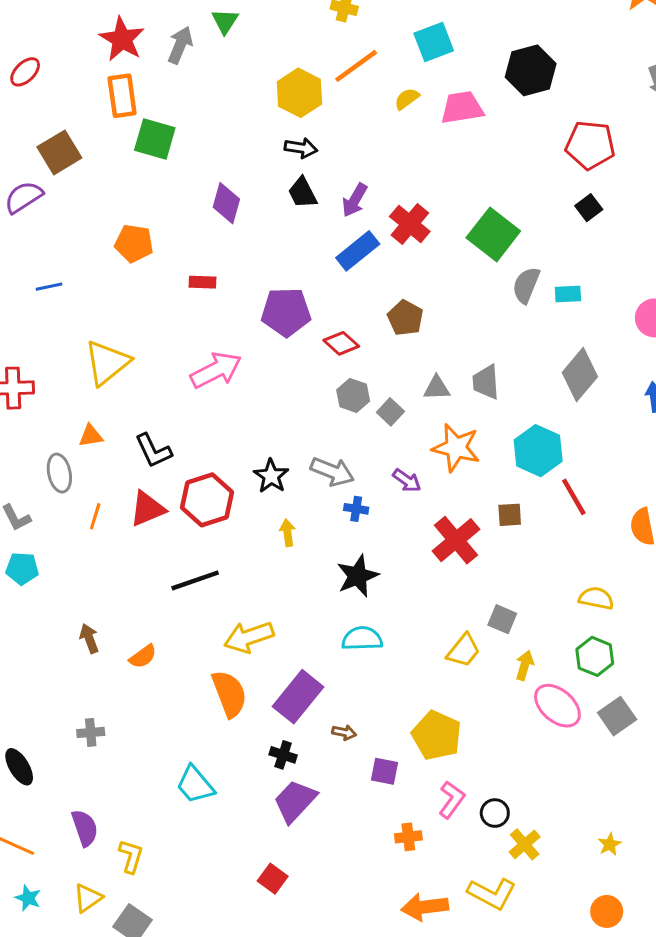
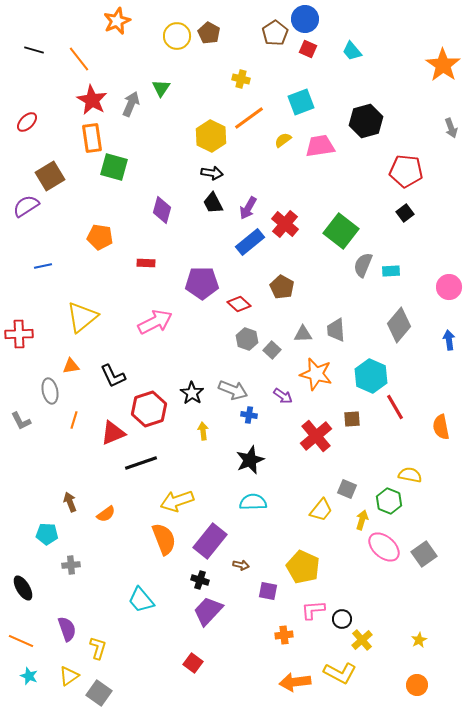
red triangle: (147, 509) -> (113, 433), moved
cyan pentagon: (22, 568) -> (47, 534), moved
green hexagon: (595, 656) -> (389, 501), moved
pink L-shape: (452, 800) -> (313, 610), turned -130

